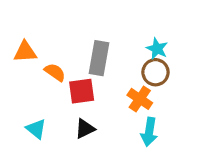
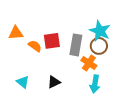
cyan star: (157, 49) -> (100, 31), size x1.5
gray rectangle: (99, 58) -> (76, 45), moved
red square: (82, 91) -> (52, 41), moved

